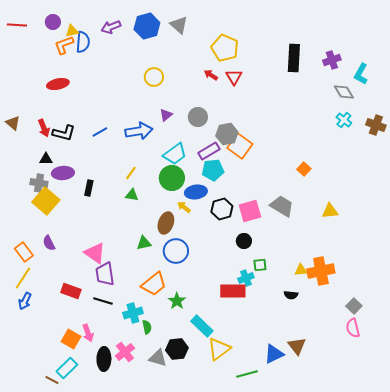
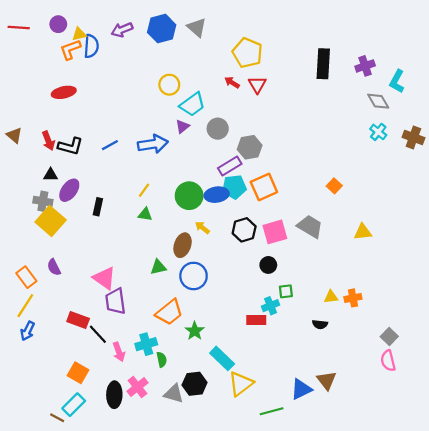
orange square: (240, 146) -> (264, 187), moved, turned 30
cyan trapezoid: (175, 154) -> (192, 104), moved
purple ellipse: (63, 173) -> (69, 190), turned -50
blue ellipse: (196, 192) -> (217, 195), moved
orange cross: (321, 271) -> (353, 298), size x0.6
red rectangle: (233, 291) -> (256, 320), size x0.7
black line: (103, 301) -> (98, 334), moved, turned 30
pink arrow: (88, 333) -> (119, 352), moved

